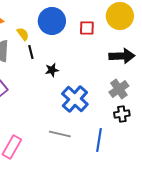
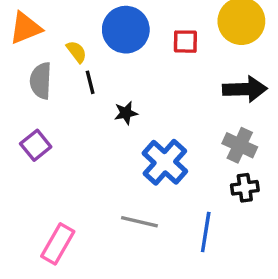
gray cross: (119, 89) -> (240, 145), turned -30

